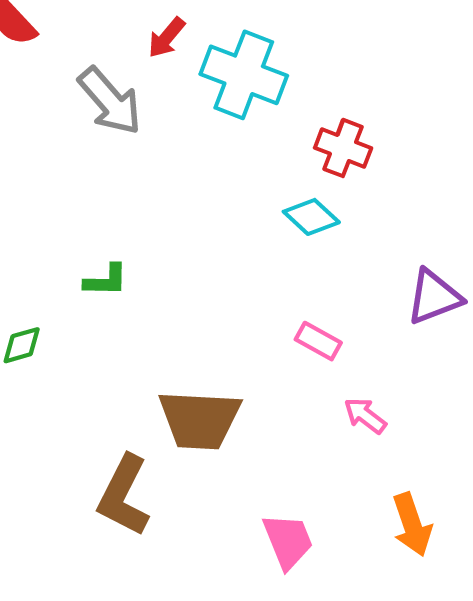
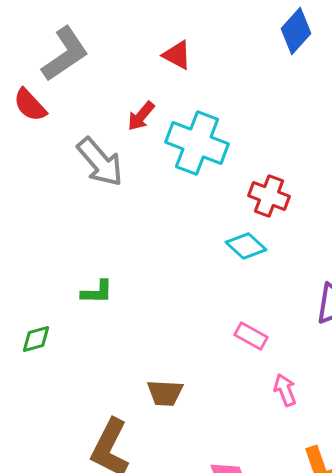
pink arrow: (365, 416) -> (285, 390), turned 32
brown trapezoid: (200, 420) -> (165, 393), size x0.6

